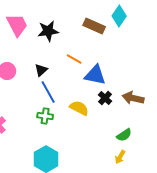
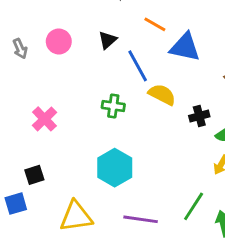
blue line: (48, 92) -> (138, 66), moved
black cross: (105, 98) -> (199, 116), moved, turned 32

